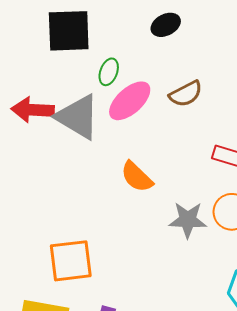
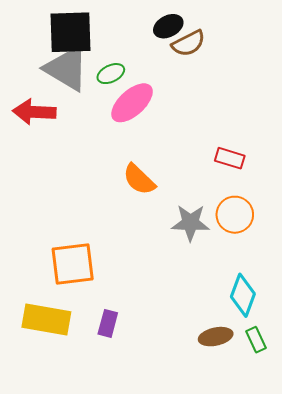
green ellipse: (109, 72) -> (111, 74), turned 44
brown semicircle: (186, 94) -> (188, 43), moved
gray triangle: (78, 117) -> (67, 69), moved

